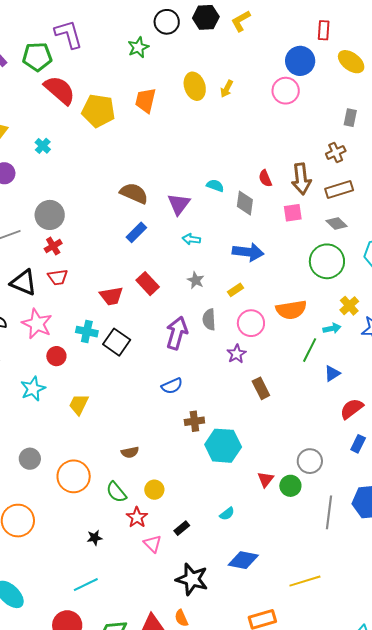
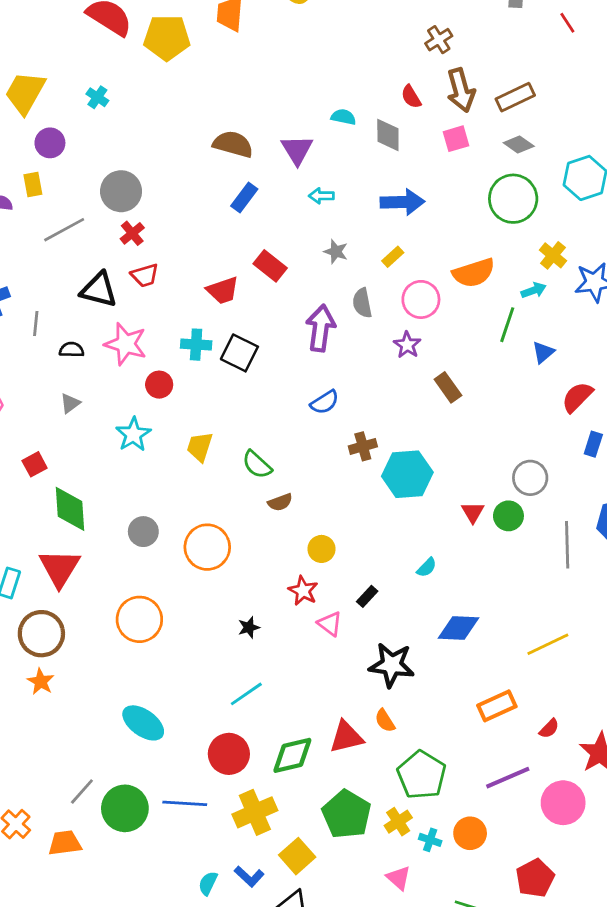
brown cross: (336, 152) -> (439, 40), moved
green semicircle: (116, 492) -> (257, 465), moved

